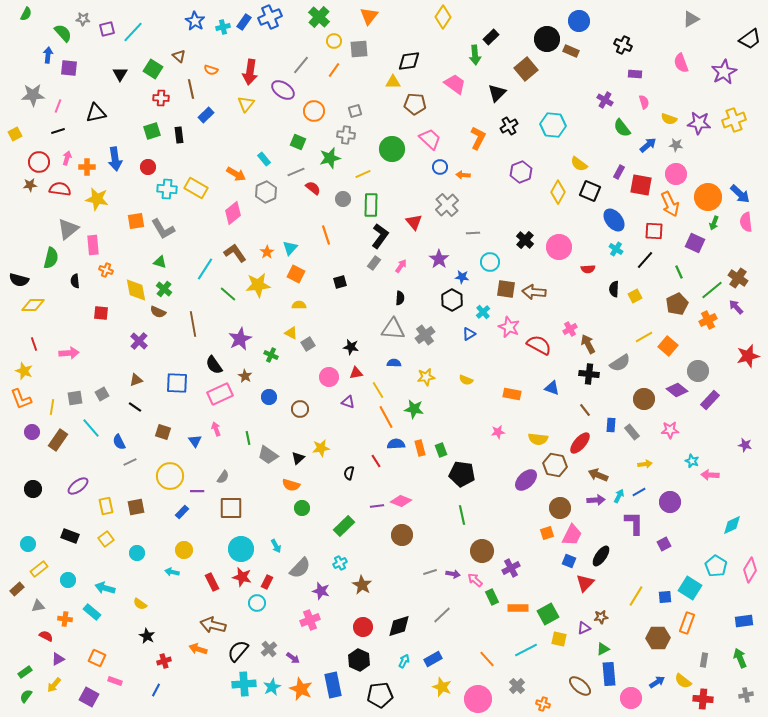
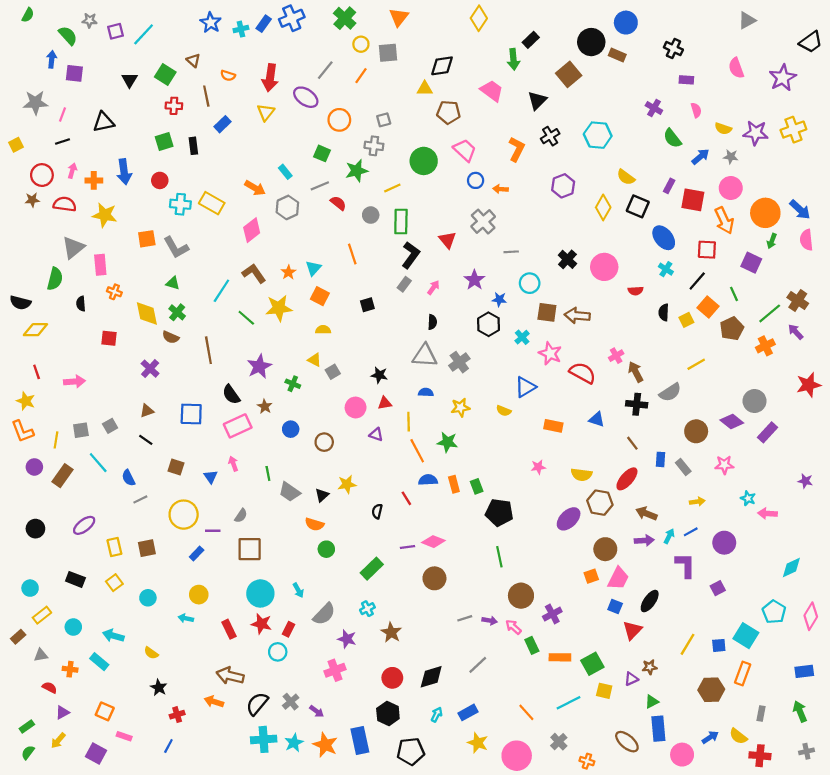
blue triangle: (469, 334) -> (525, 387), moved, size x1.5
orange square: (668, 346) -> (708, 307), moved
yellow line: (378, 390) -> (409, 422), turned 30

